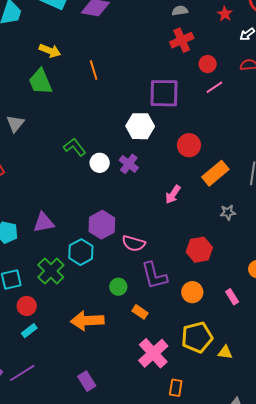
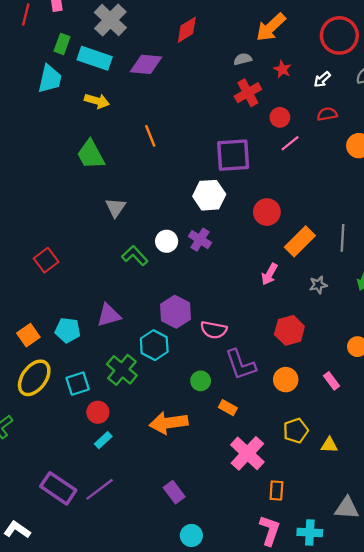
red star: (225, 14) -> (282, 69), moved
yellow arrow: (50, 51) -> (97, 101), moved
gray triangle: (15, 124) -> (115, 208), moved
green L-shape: (75, 147) -> (135, 256), moved
pink arrow: (173, 194) -> (269, 274), moved
yellow pentagon: (197, 337) -> (296, 431), size x0.7

